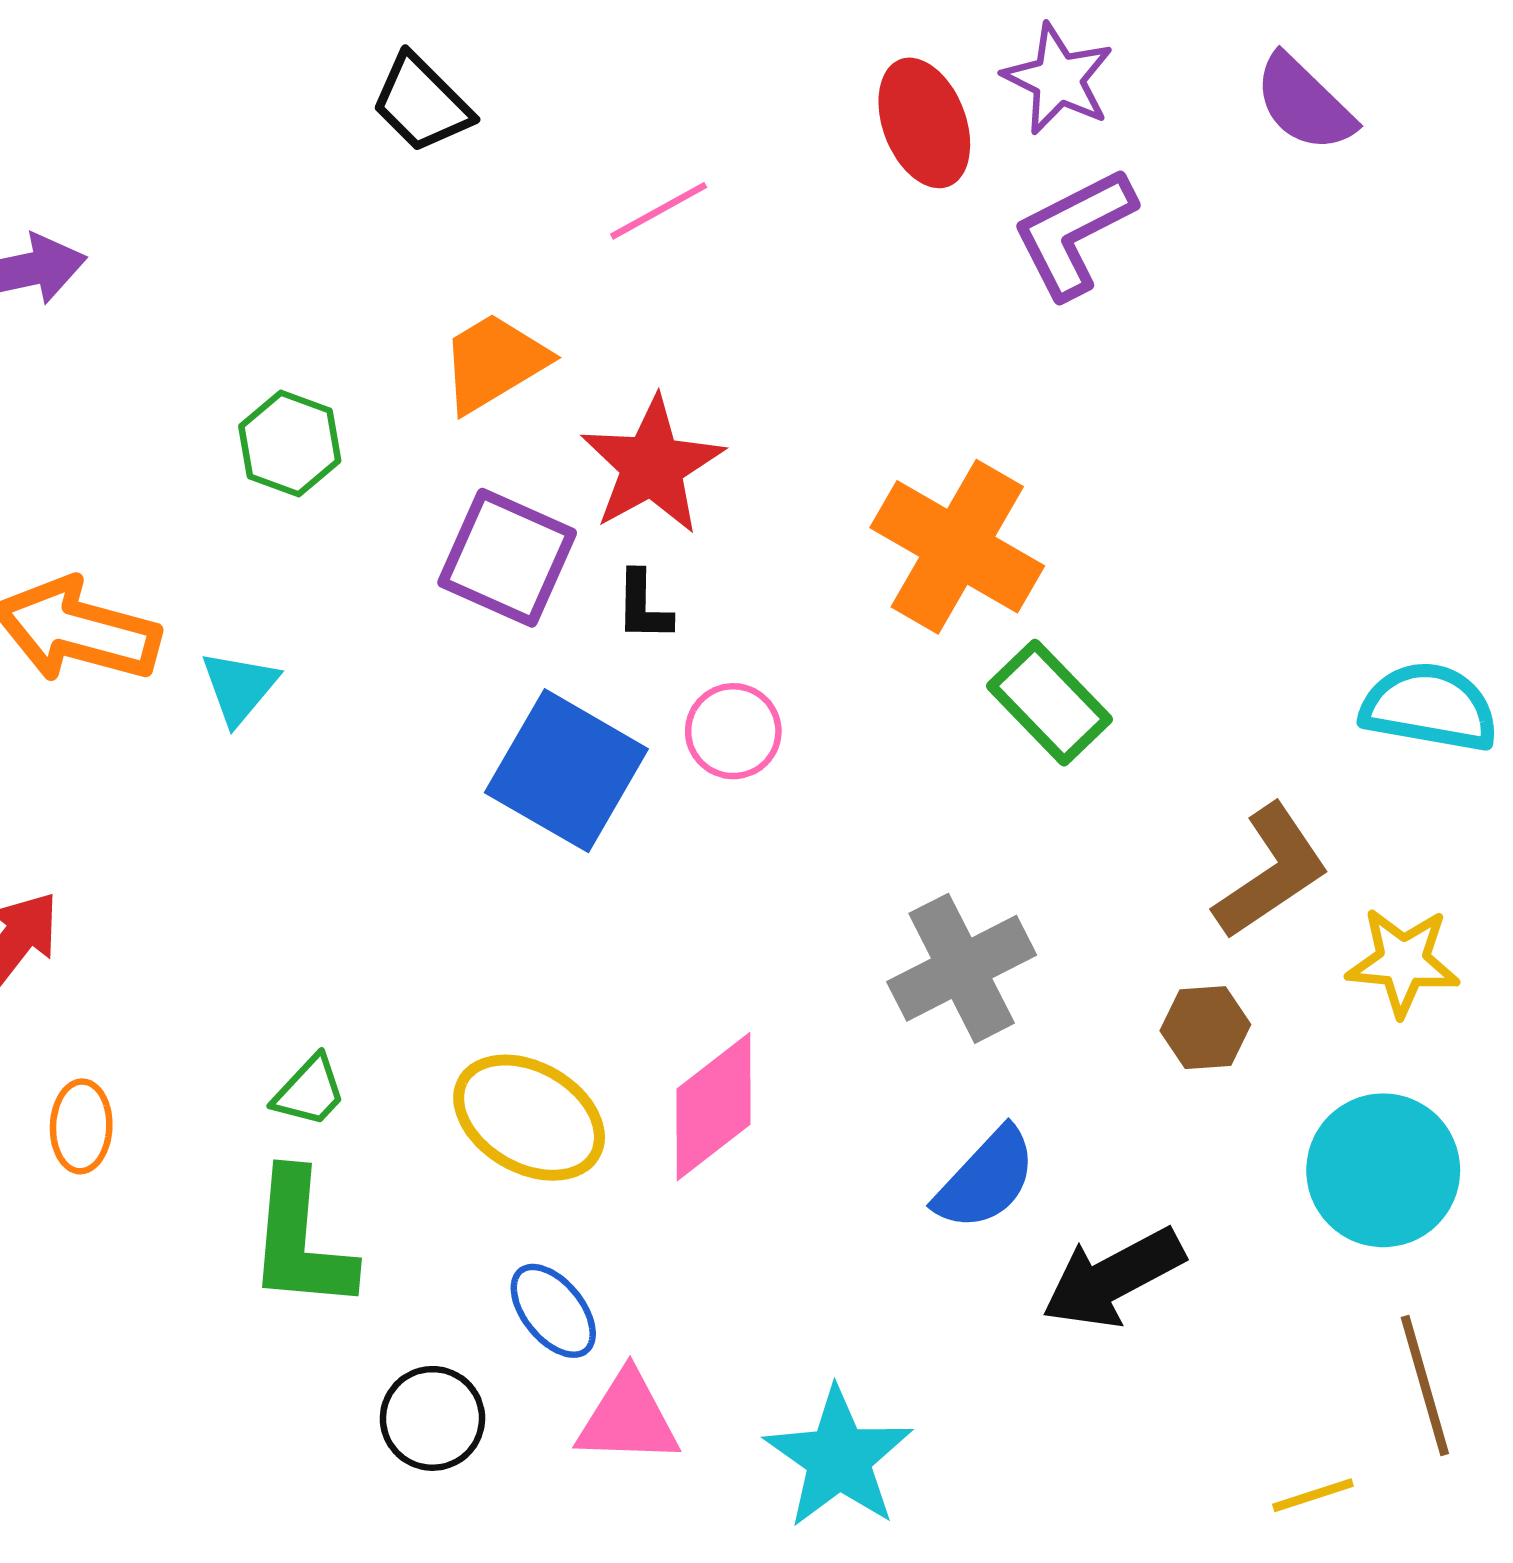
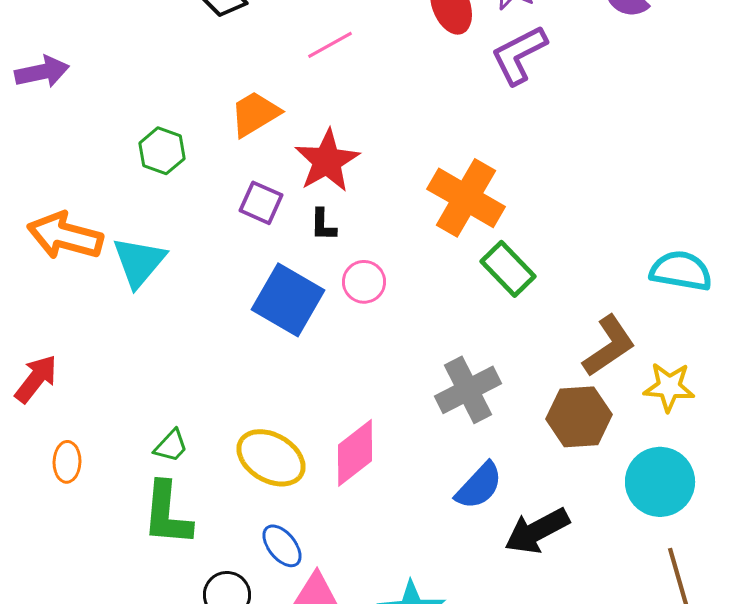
purple square: (507, 558) -> (261, 203), size x0.7
cyan triangle: (239, 687) -> (139, 262), size x1.5
brown hexagon: (1205, 1028) -> (579, 417), size x1.6

